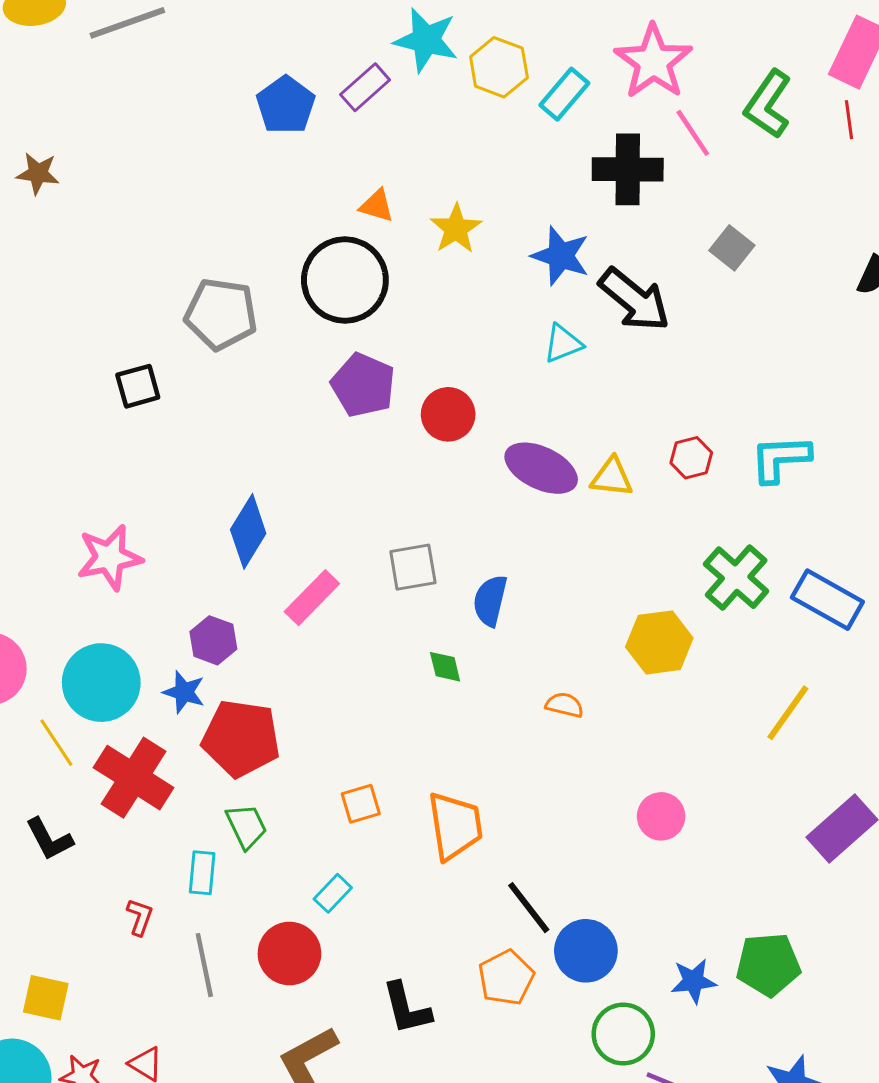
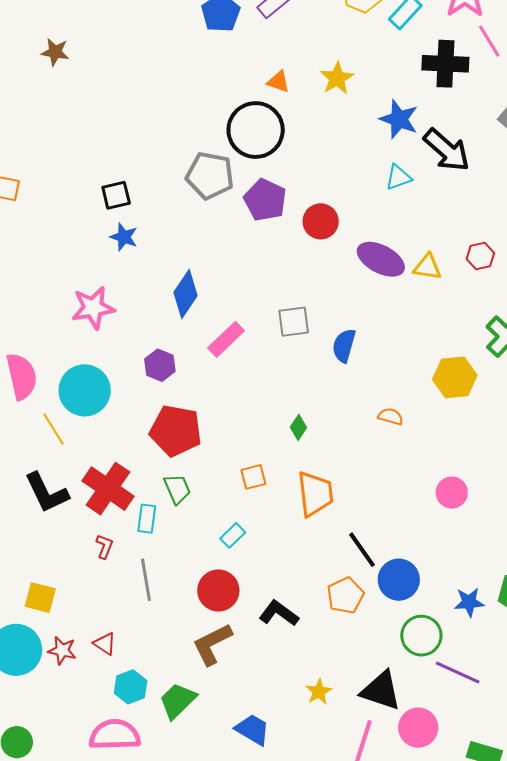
yellow star: (456, 229) -> (337, 78), moved
gray pentagon: (221, 314) -> (210, 176), moved
green diamond: (445, 667) -> (298, 427), moved, turned 45
blue star: (184, 692) -> (124, 237), moved
red cross: (134, 778) -> (108, 489), moved
black L-shape: (49, 839) -> (46, 493), size x1.4
red circle: (289, 954) -> (218, 590), moved
black L-shape: (407, 1008) -> (279, 613), turned 138

